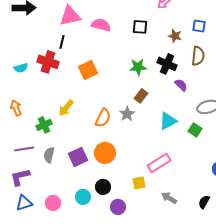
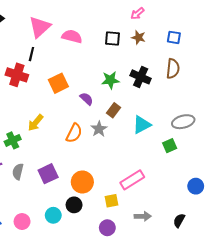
pink triangle: (70, 16) -> (40, 27), turned -30
brown star: (175, 36) -> (139, 37), moved
purple semicircle: (181, 85) -> (87, 99), moved
cyan triangle: (168, 121) -> (142, 125), moved
green square: (195, 130) -> (170, 146), turned 32
orange circle: (105, 153) -> (82, 182), moved
gray arrow: (169, 198) -> (143, 216), turned 147
purple circle: (118, 207) -> (107, 228), moved

